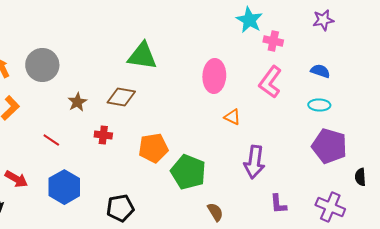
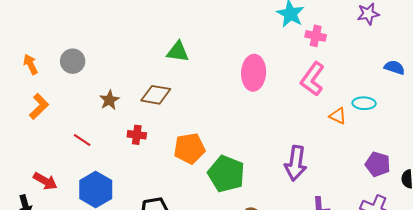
green triangle: (142, 56) -> (178, 52), size x0.7
gray circle: (42, 65) -> (73, 61), size x0.7
blue semicircle: (320, 71) -> (395, 67), moved
orange triangle: (232, 117) -> (338, 116), moved
purple pentagon: (329, 146) -> (378, 164), moved, size x0.7

